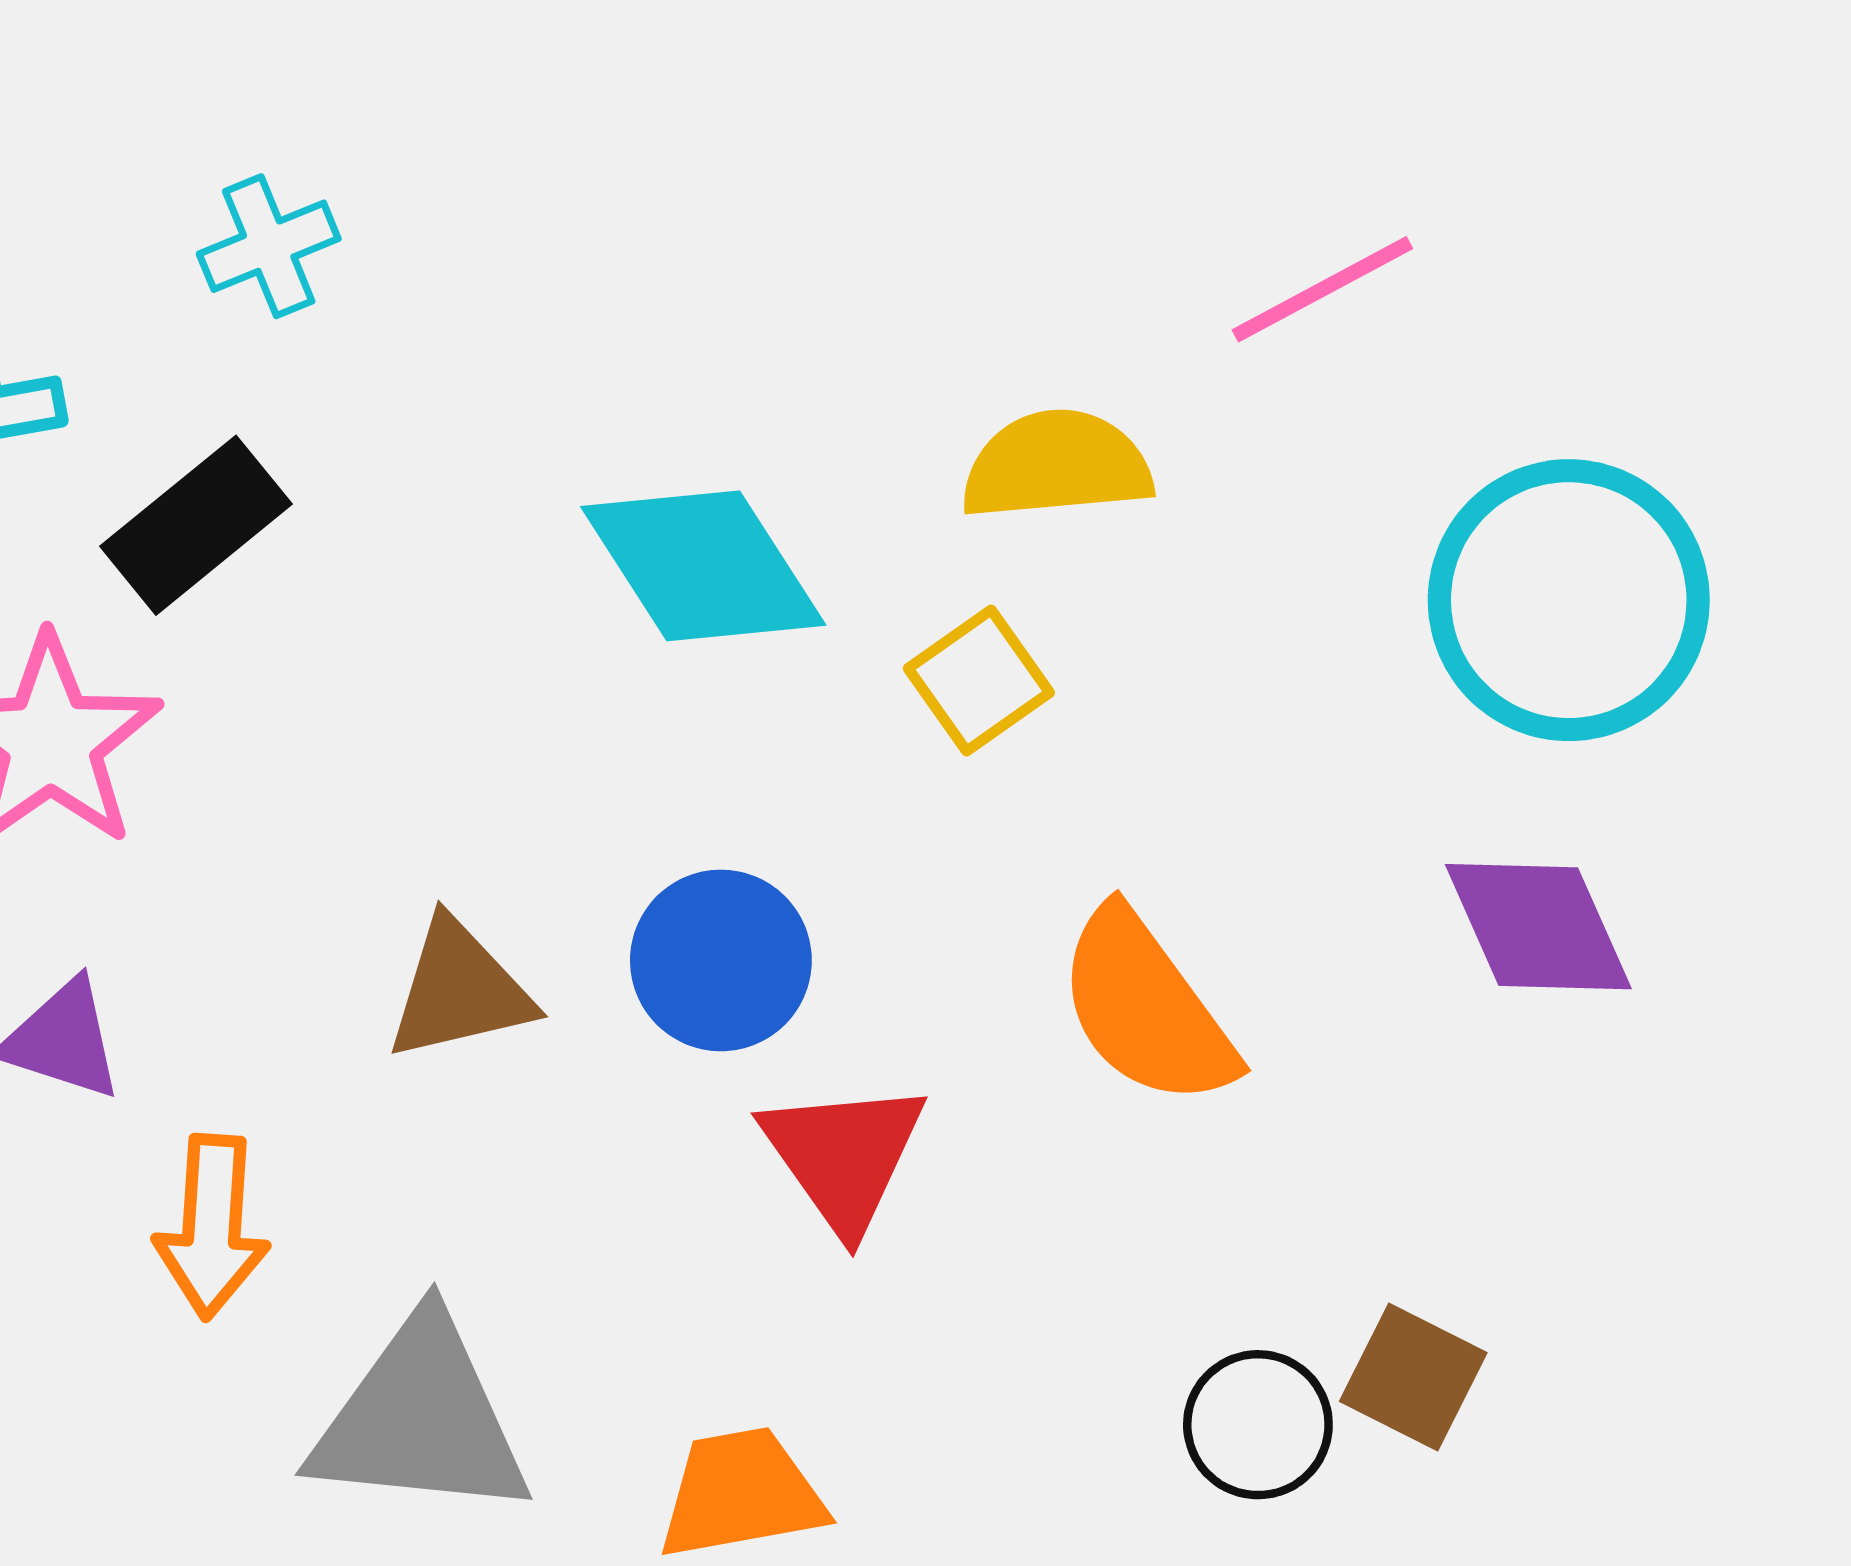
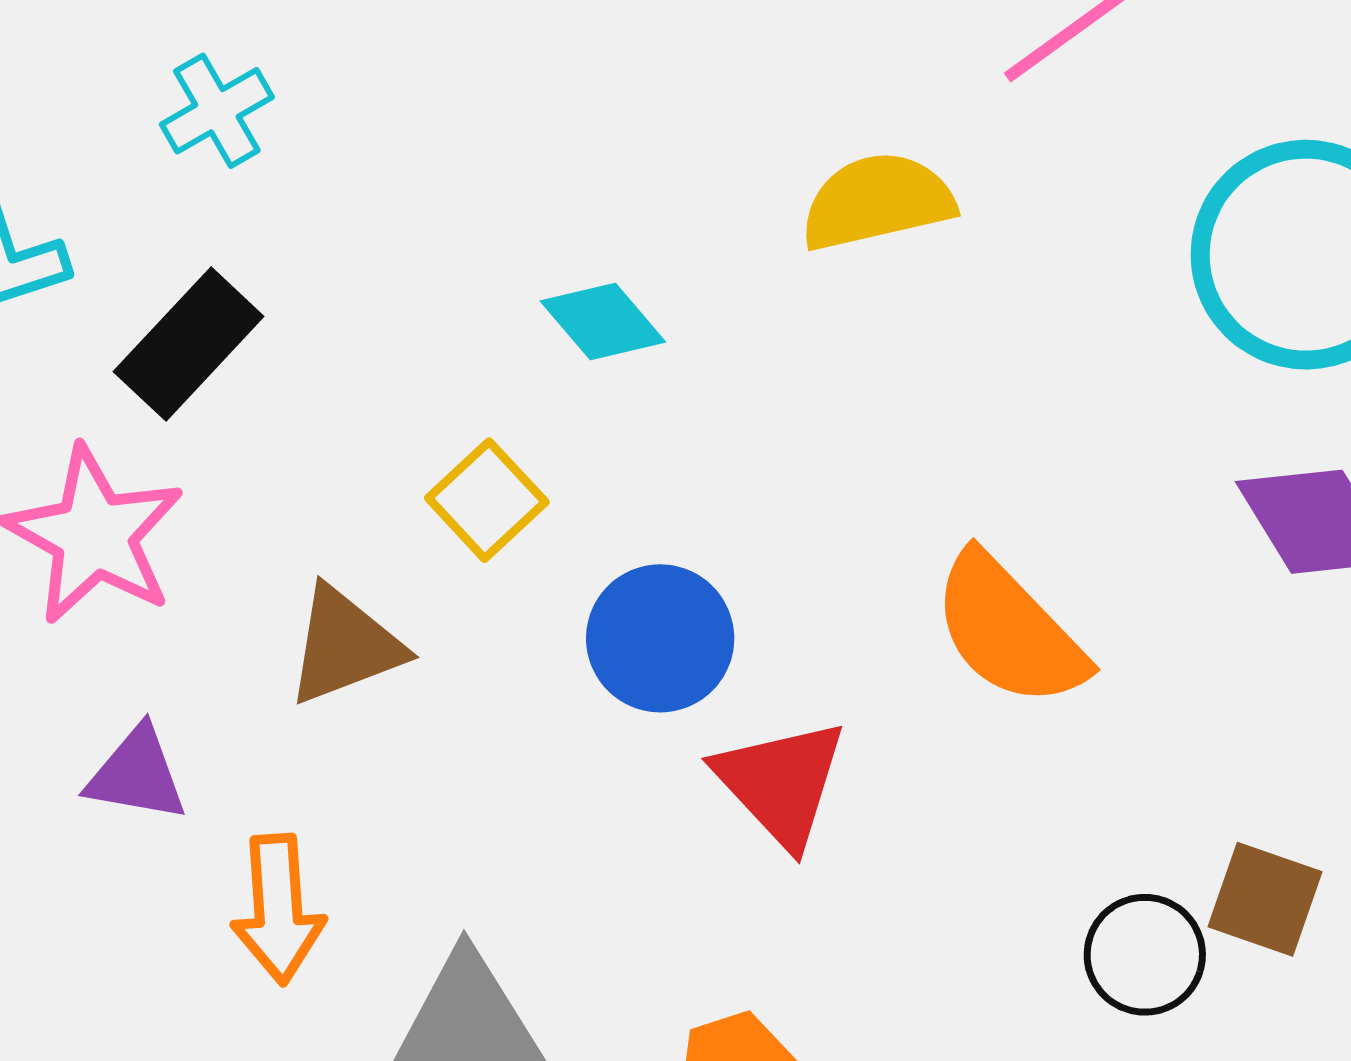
cyan diamond: (703, 566) -> (603, 321), size x0.6
yellow square: (979, 680) -> (487, 500), moved
brown triangle: (459, 990) -> (345, 646), moved

